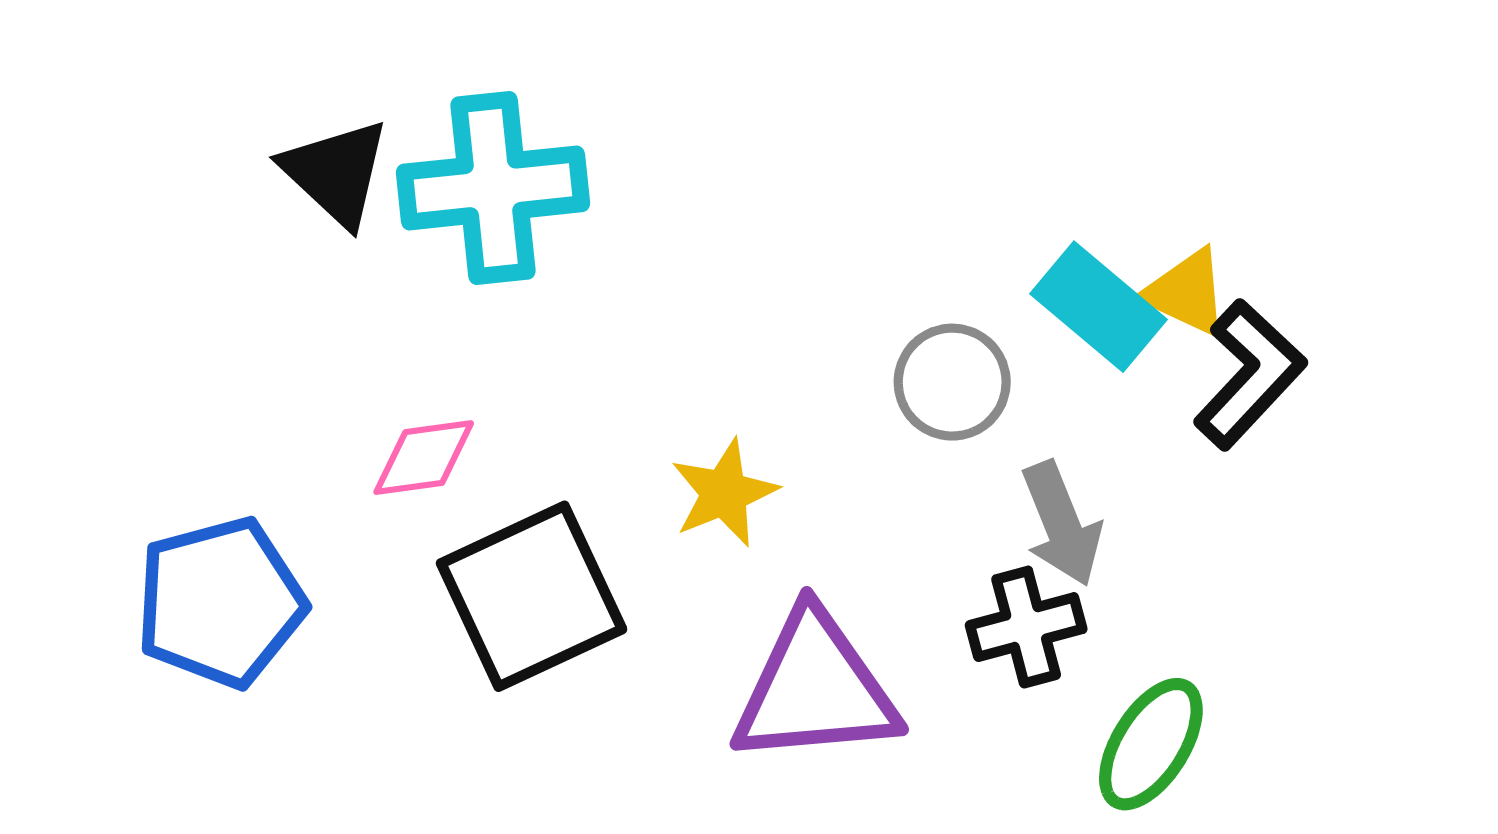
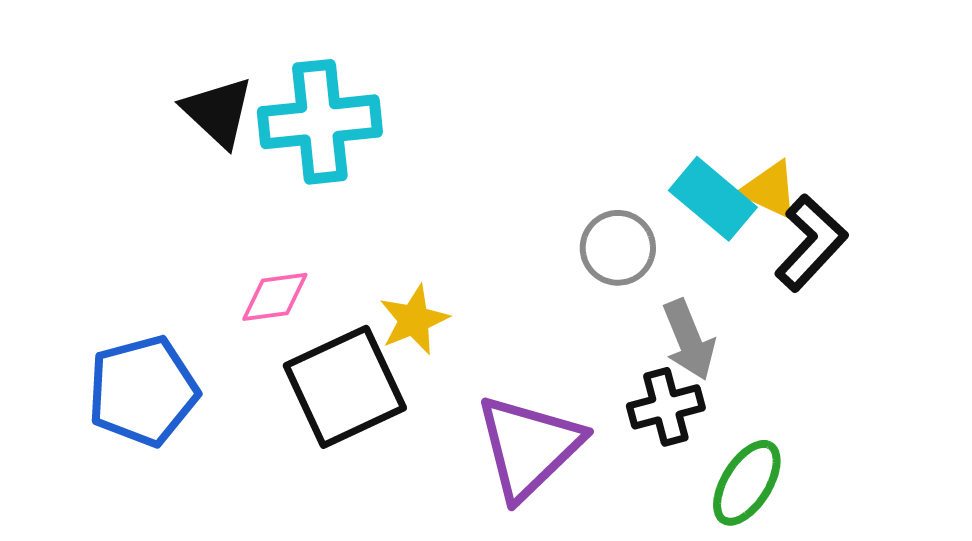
yellow star: (724, 493) -> (414, 320), moved
purple triangle: (815, 689) -> (529, 447), turned -39

